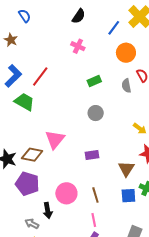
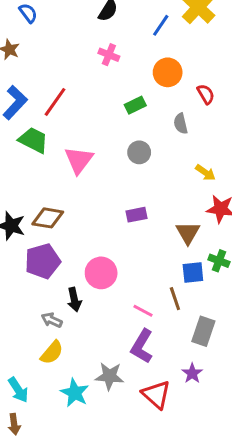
orange circle: (126, 53) -> (168, 72), moved
gray semicircle: (126, 86) -> (181, 124), moved
pink triangle: (55, 139) -> (79, 160), moved
purple pentagon: (27, 184) -> (43, 261), turned -30
brown line: (95, 195) -> (175, 299), moved
pink line: (94, 220) -> (143, 311), turned -48

